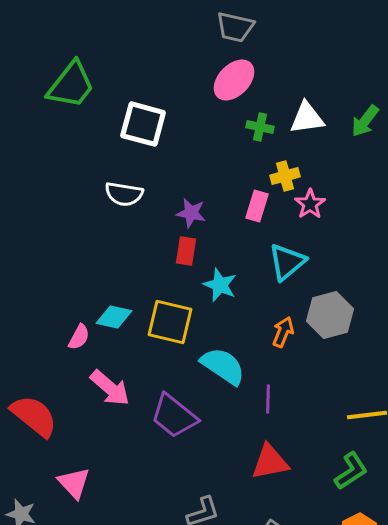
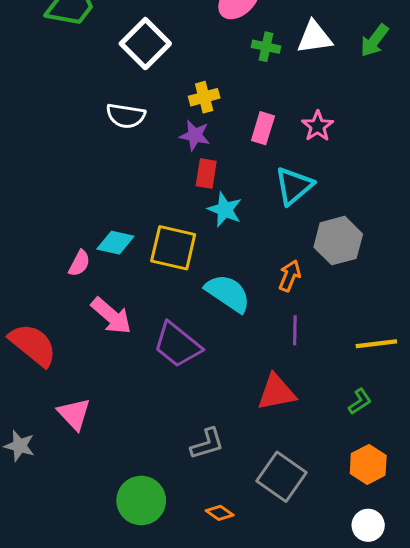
white square: (143, 124) -> (145, 44), turned 30
yellow cross: (285, 176) -> (204, 97), moved
red rectangle: (186, 251) -> (206, 174), moved
orange arrow: (283, 332) -> (290, 276), moved
purple line: (268, 399) -> (295, 330), moved
green L-shape: (351, 471) -> (360, 401), size x0.7

